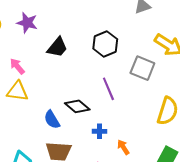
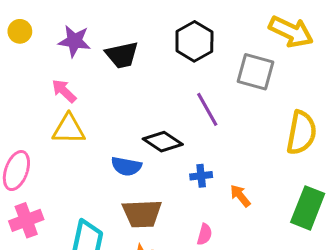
purple star: (27, 23) -> (74, 41), moved
black trapezoid: (57, 47) -> (122, 55), turned 45
blue semicircle: (52, 120) -> (126, 166), turned -42

